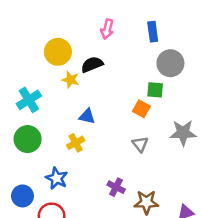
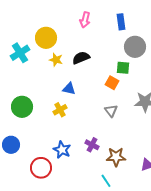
black semicircle: (92, 64) -> (81, 58), moved
cyan cross: (29, 100) -> (20, 53), moved
blue star: (57, 178) -> (62, 150), moved
blue circle: (23, 196) -> (11, 145), moved

